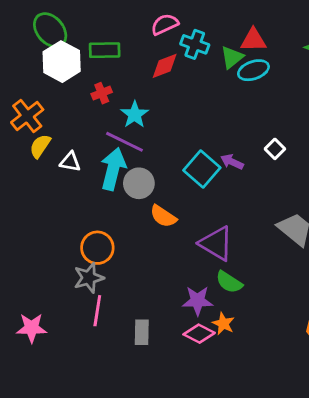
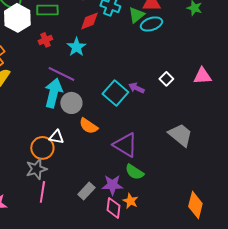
cyan star: (135, 115) -> (76, 47), moved
white triangle: (70, 162) -> (56, 137), moved
gray rectangle: (142, 332) -> (86, 191), moved, turned 42
pink diamond: (199, 334) -> (113, 208), turned 70

